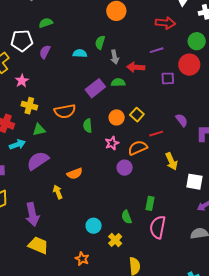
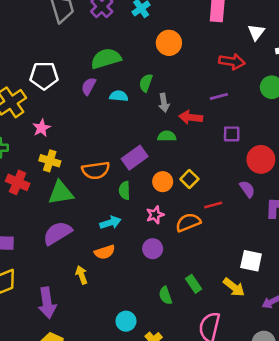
green semicircle: (46, 23) -> (106, 58), moved, size x1.6
purple semicircle: (45, 52) -> (89, 86), moved
red circle: (189, 65) -> (261, 159), moved
purple rectangle: (95, 88) -> (135, 158), moved
green triangle: (39, 130) -> (61, 193), size x1.5
cyan arrow: (17, 145) -> (110, 223), moved
yellow arrow: (171, 161) -> (234, 287), moved, turned -30
purple circle: (125, 168) -> (153, 249), moved
white square: (194, 182) -> (251, 261), moved
green rectangle: (150, 203) -> (194, 284), moved, turned -48
green semicircle: (127, 217) -> (165, 295), moved

